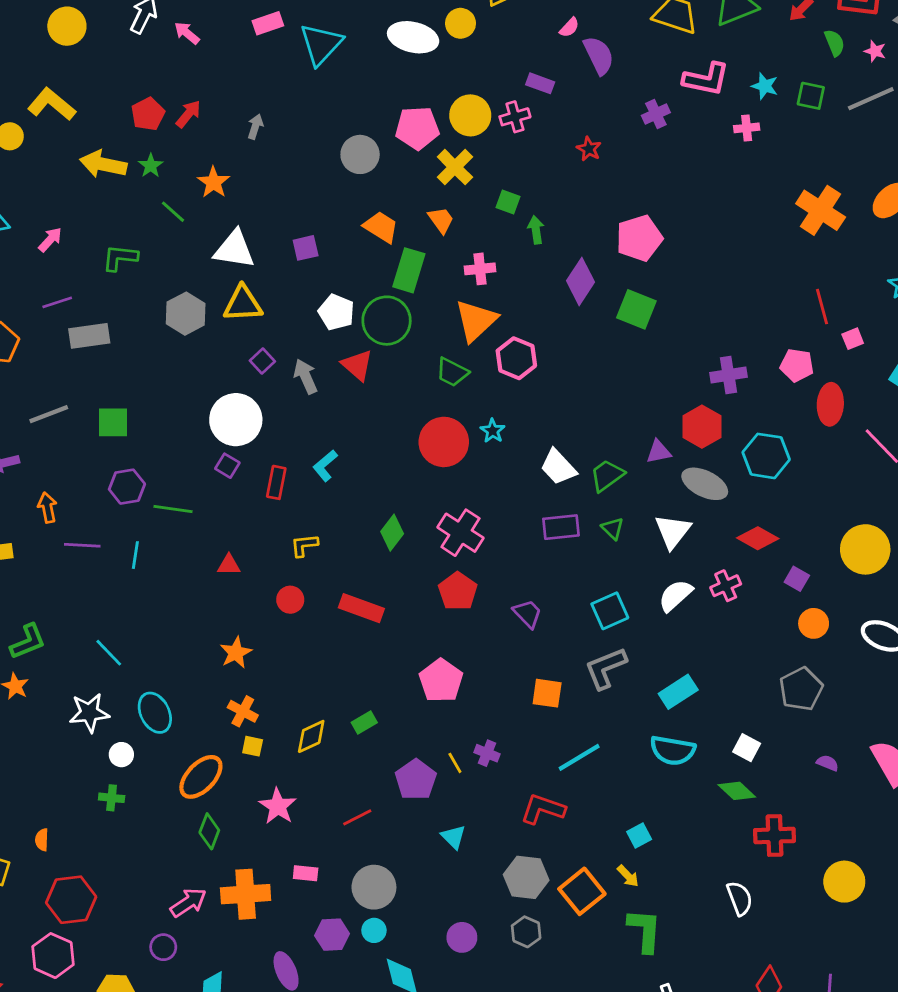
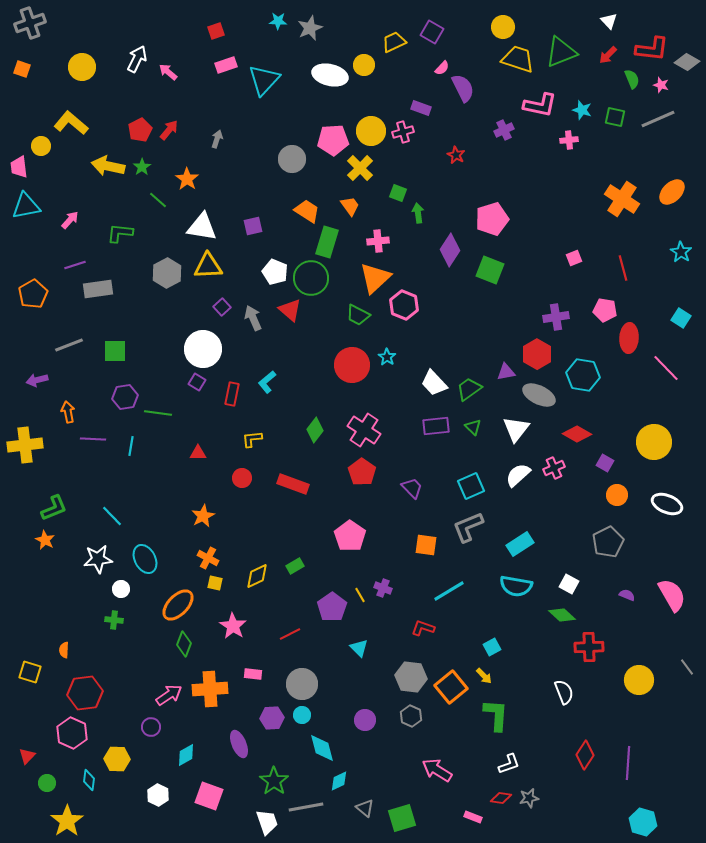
pink square: (853, 339) -> (574, 258), moved
red L-shape: (543, 809) -> (423, 628), size x0.7

